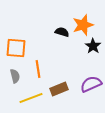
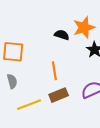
orange line: (38, 69) -> (54, 71), moved

